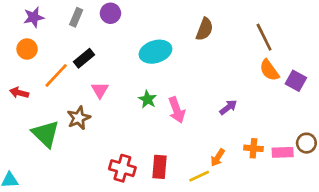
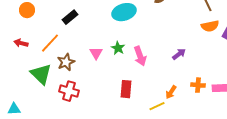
orange semicircle: (269, 70) -> (210, 26), turned -66
orange line: (56, 75) -> (50, 43), moved
pink triangle: (100, 90) -> (96, 53), moved
red rectangle: (159, 167) -> (126, 89), moved
red cross: (122, 168) -> (69, 91), moved

